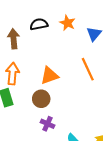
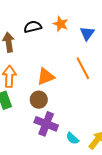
purple cross: (47, 124) -> (46, 124), size x1.6

